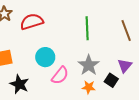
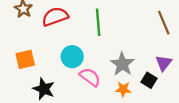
green line: (87, 28) -> (98, 22), moved
pink semicircle: (60, 75) -> (90, 77), turned -90

